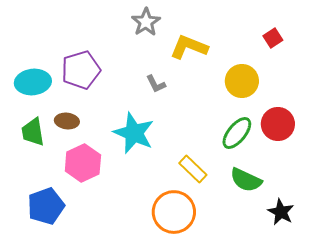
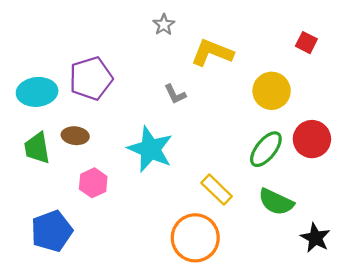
gray star: (146, 22) -> (164, 25), size x0.7
red square: (273, 38) -> (306, 43), turned -30
pink hexagon: (83, 163) -> (93, 183), size x0.7

